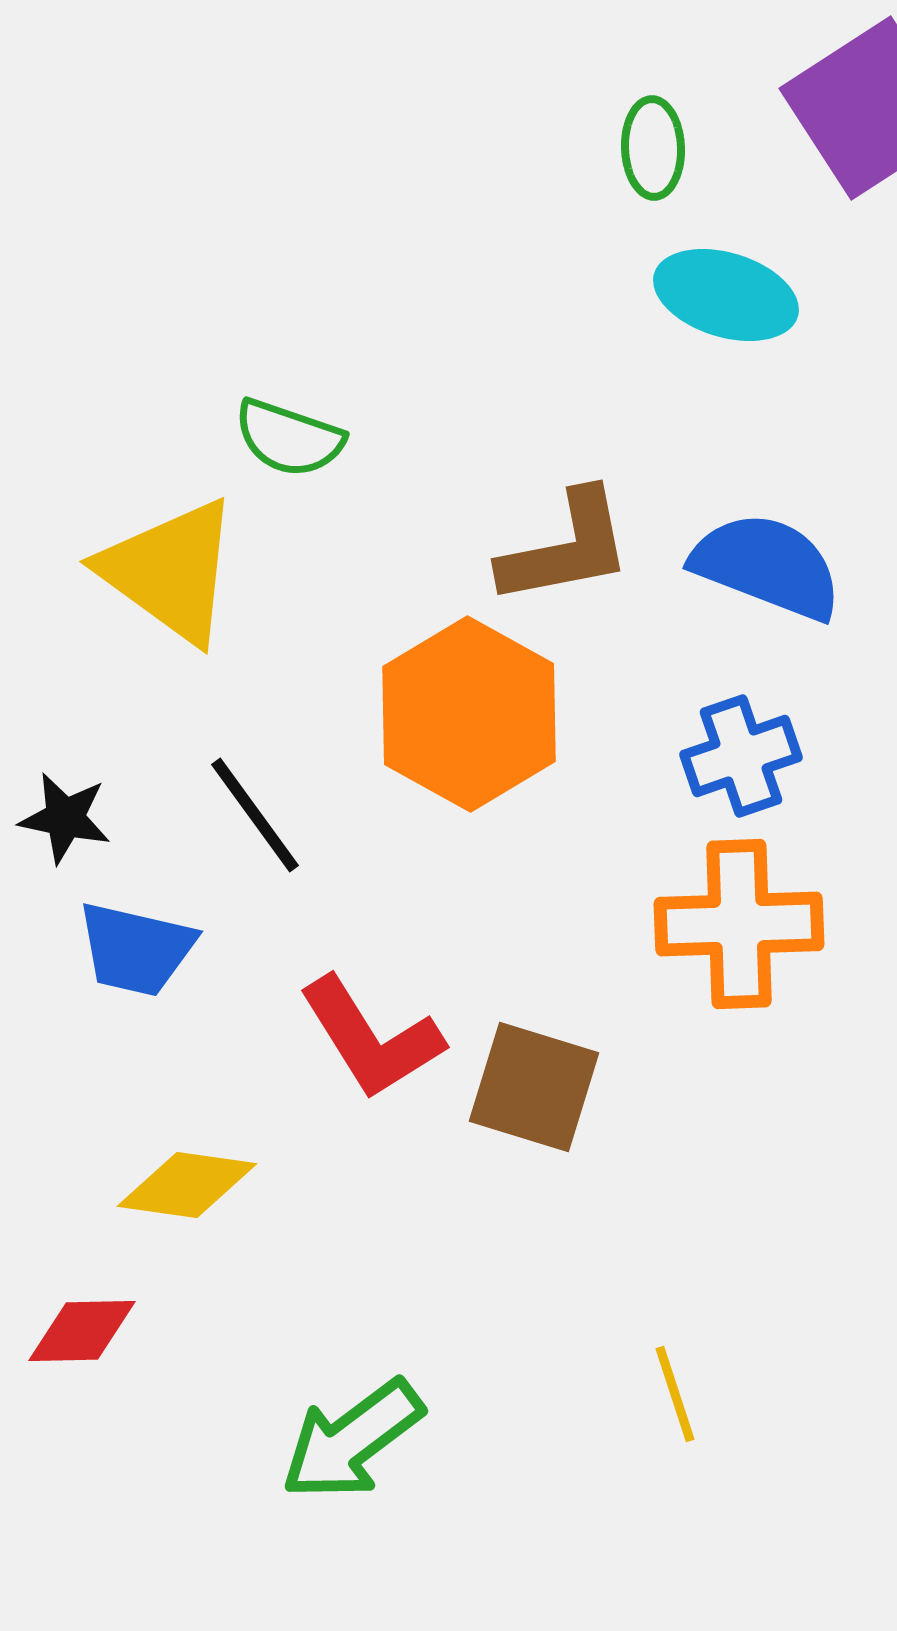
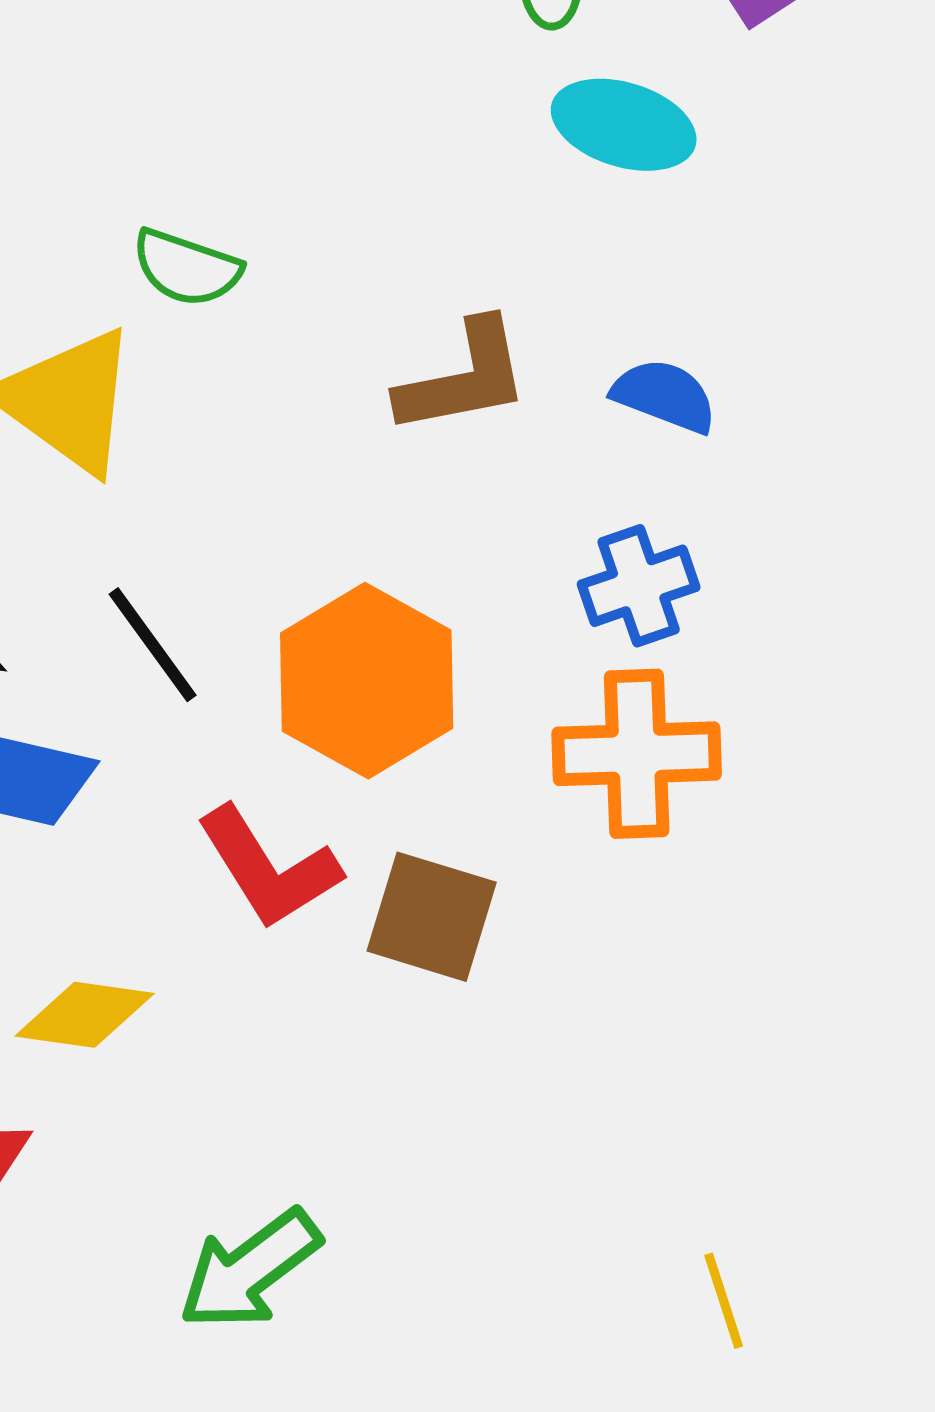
blue semicircle: (767, 566) -> (665, 396), size x0.7
orange hexagon: (469, 714) -> (367, 681), moved
yellow line: (675, 1394) -> (724, 1301), moved

